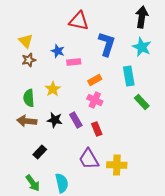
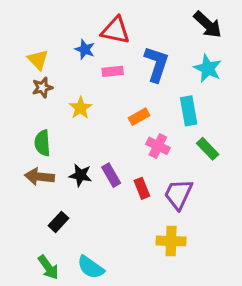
black arrow: (142, 17) -> (208, 25), turned 125
blue star: (58, 51) -> (85, 49), moved
pink rectangle: (74, 62) -> (113, 71), moved
yellow star: (53, 89) -> (80, 108), moved
pink cross: (95, 100) -> (158, 146), moved
purple trapezoid: (89, 159) -> (178, 194), moved, turned 55
cyan semicircle: (62, 183) -> (91, 267), turned 138

